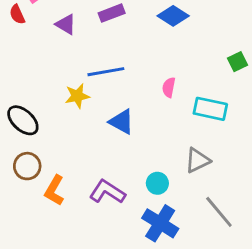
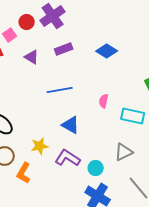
yellow star: (77, 96) -> (40, 146), moved
purple L-shape: (107, 192) -> (68, 158), moved

